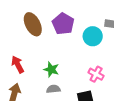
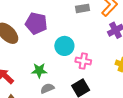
cyan circle: (93, 36) -> (64, 46), moved

